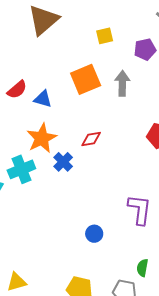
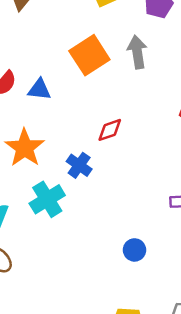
orange star: (42, 138) -> (25, 148), moved
cyan cross: (21, 169) -> (47, 199), moved

